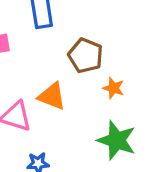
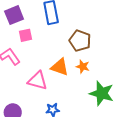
orange star: (114, 88) -> (83, 67), moved

